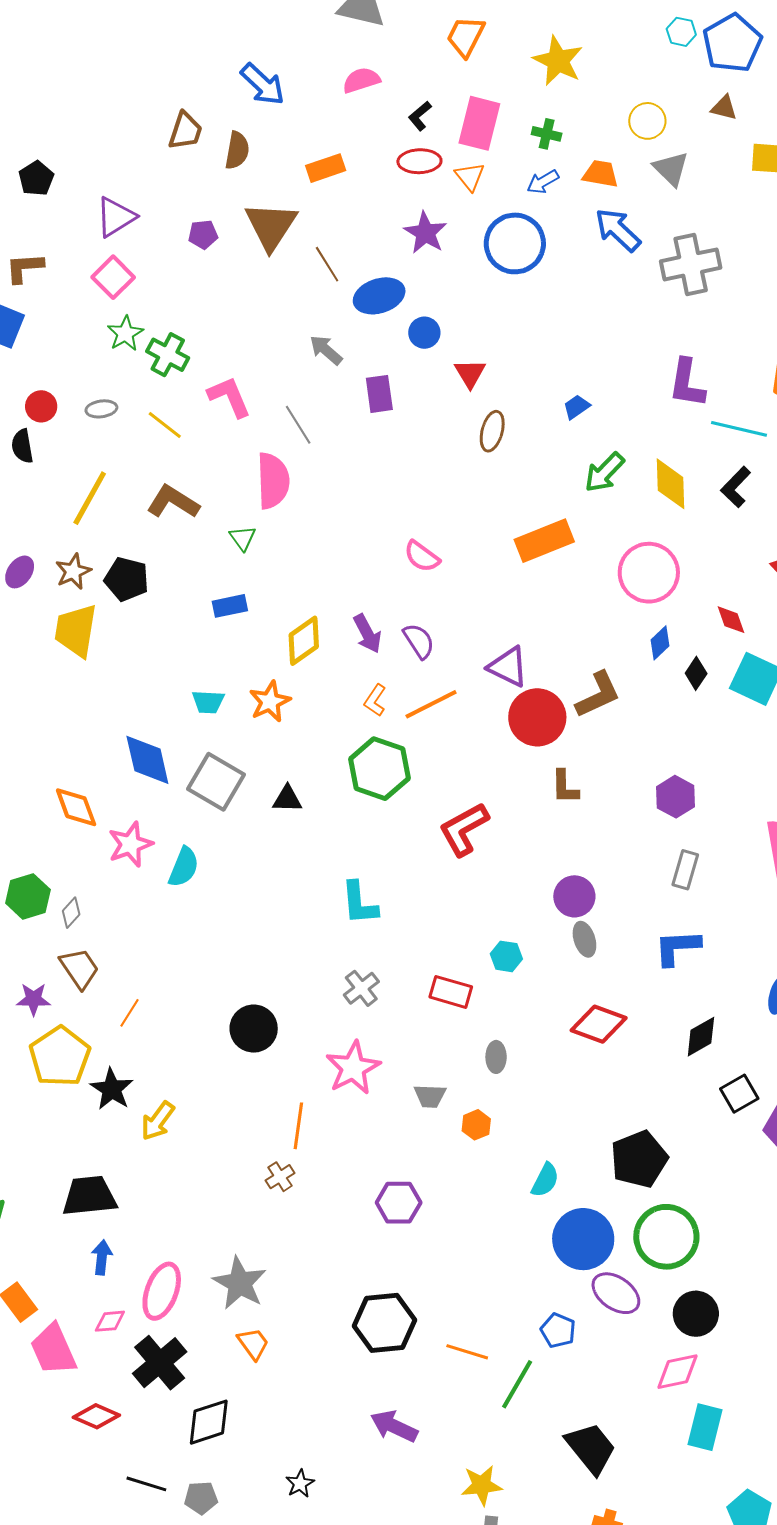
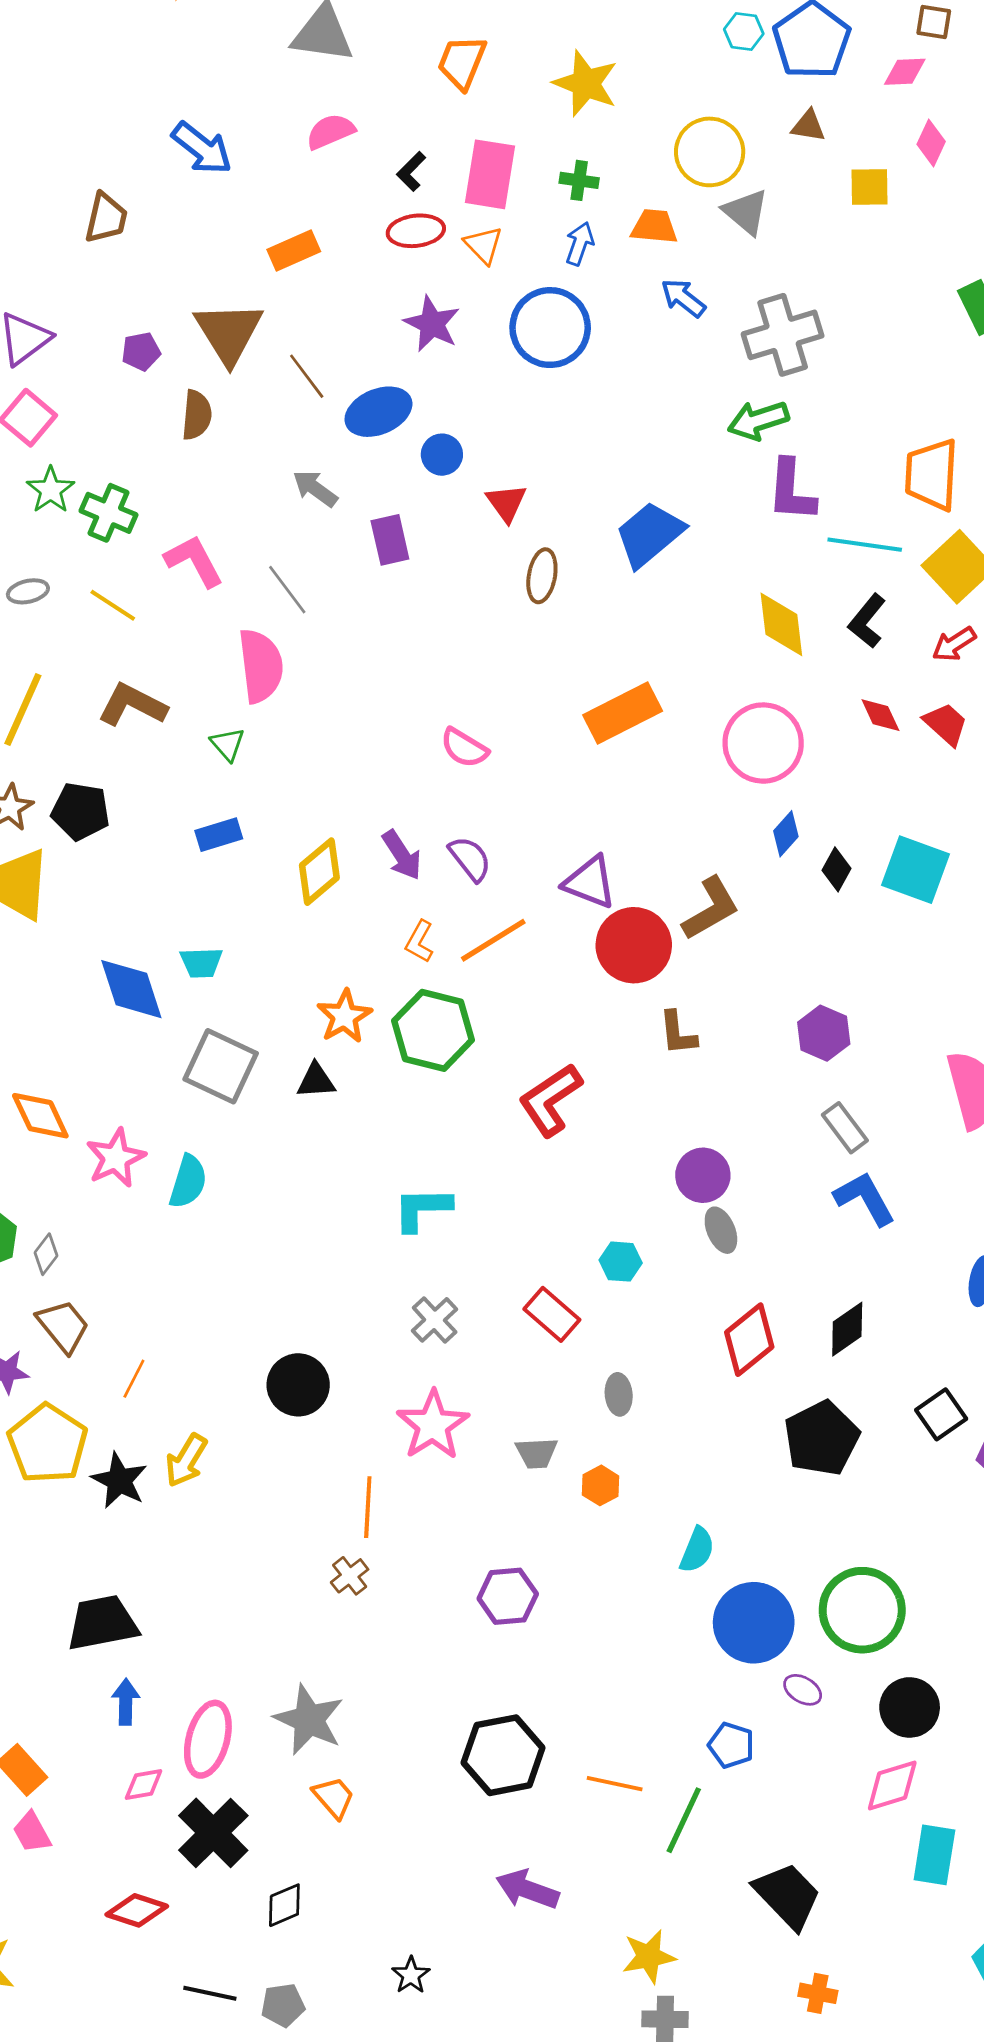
yellow circle: (647, 121) -> (710, 152), size x1.4
brown semicircle: (237, 150) -> (197, 415), moved
blue arrow: (543, 182) -> (580, 244), turned 144
blue arrow: (618, 230) -> (683, 298), size x0.7
blue trapezoid: (576, 407) -> (649, 534), size x2.0
green arrow: (604, 472) -> (758, 420), moved, turned 33
red diamond: (731, 620) -> (880, 715), moved
orange star: (270, 702) -> (344, 1016), moved
blue diamond: (147, 760) -> (131, 989), moved
gray rectangle: (685, 870) -> (845, 1128), turned -48
cyan L-shape: (359, 903) -> (422, 1209), turned 99
blue L-shape: (677, 947) -> (865, 1198), moved, turned 69
red rectangle: (451, 992) -> (552, 1314), turned 30
red diamond: (599, 1024) -> (749, 1340), turned -54
black diamond: (701, 1037) -> (847, 1329), moved
yellow arrow: (158, 1121) -> (186, 1460), moved
black pentagon: (639, 1159) -> (822, 1438), moved
purple ellipse: (616, 1293) -> (803, 1690), size x0.6
pink trapezoid: (53, 1350) -> (32, 1832), moved, size x0.6
black diamond: (209, 1422) -> (284, 1905), size x0.7

